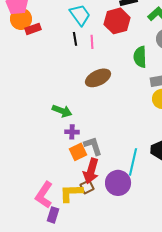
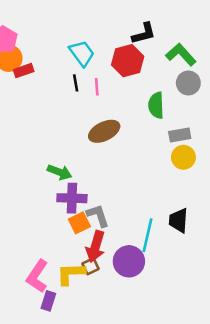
purple cross: (72, 132) -> (72, 198), size x1.6

